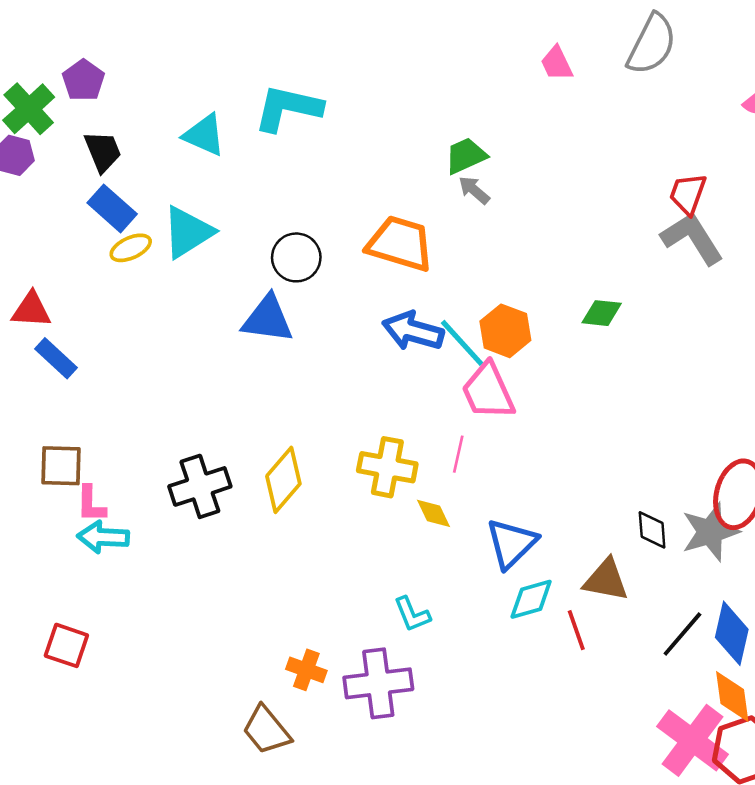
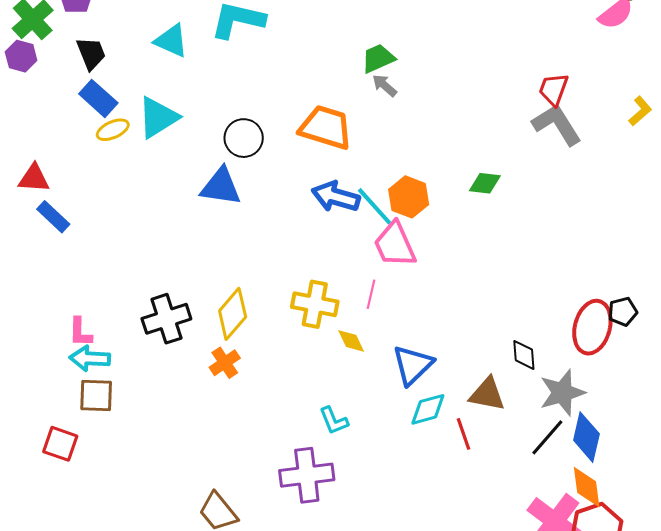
brown square: (61, 466) -> (96, 395), moved
gray star: (710, 532) -> (562, 393), moved
orange cross: (306, 670) -> (225, 363), moved, turned 36

